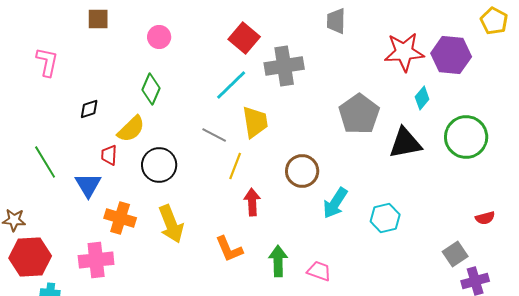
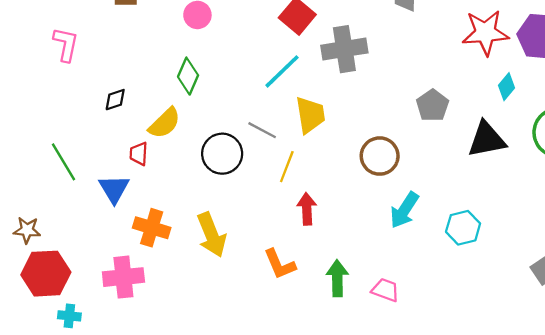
gray pentagon: (359, 114) -> (433, 105), size x0.7
black circle: (159, 165) -> (222, 154), moved
brown circle: (302, 171) -> (380, 156), moved

